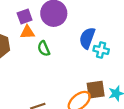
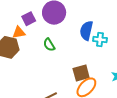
orange triangle: (27, 32) -> (19, 32), moved
brown square: (96, 90) -> (81, 73), moved

